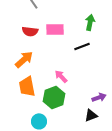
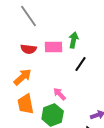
green arrow: (90, 22) -> (74, 40), moved
black line: (82, 46) -> (81, 64), turned -35

